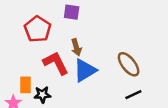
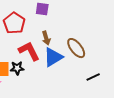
brown ellipse: (129, 64) -> (76, 48), moved
black star: (42, 95) -> (17, 68), moved

